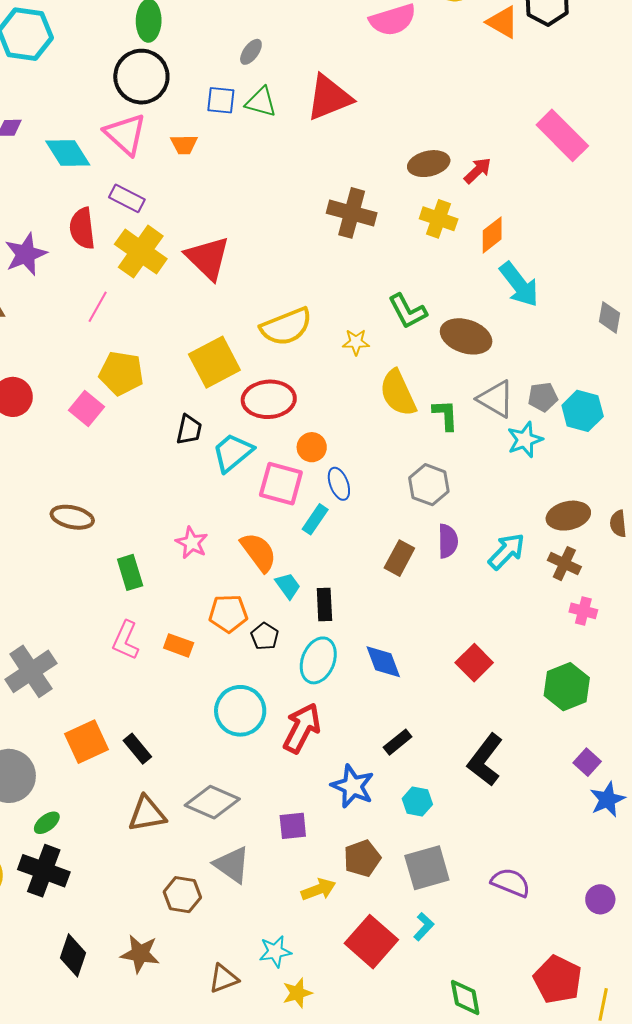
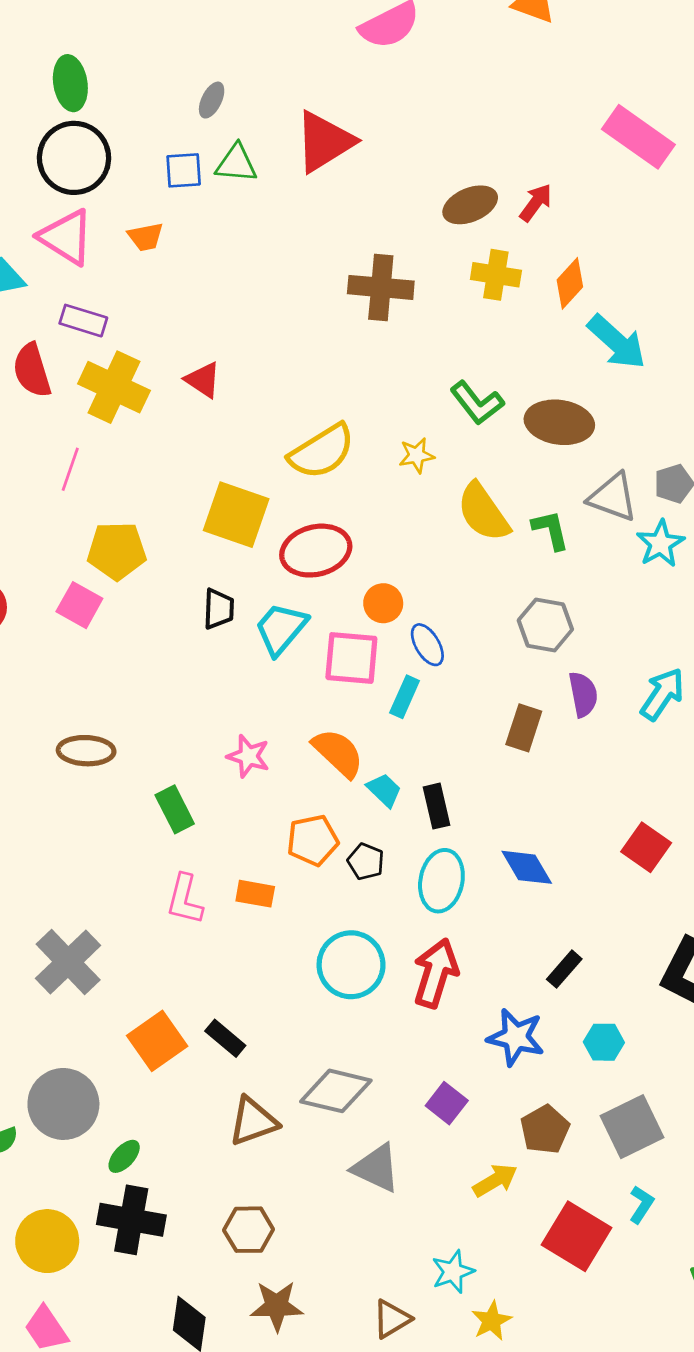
red triangle: (208, 258) -> (203, 380), size x0.6
yellow square: (214, 362) -> (236, 515), turned -33
purple square: (293, 826) -> (447, 1103), turned -36
brown hexagon: (182, 895) -> (249, 1230), moved

